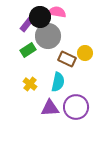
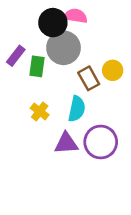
purple rectangle: (27, 24) -> (16, 56), moved
green rectangle: (28, 50) -> (37, 66), turned -49
brown rectangle: (67, 59) -> (89, 78), turned 36

